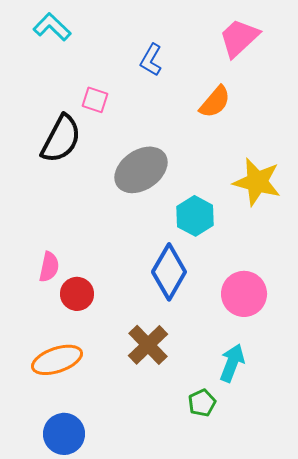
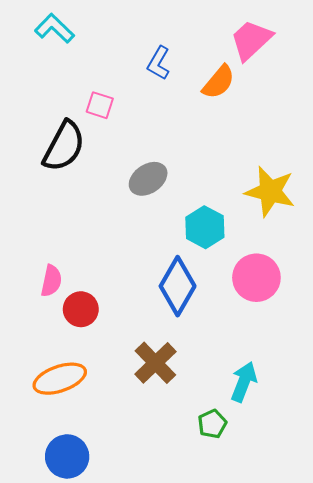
orange semicircle: (215, 102) -> (219, 82), moved
gray ellipse: (141, 170) -> (148, 179), size x0.7
pink circle: (244, 294) -> (256, 278), moved

